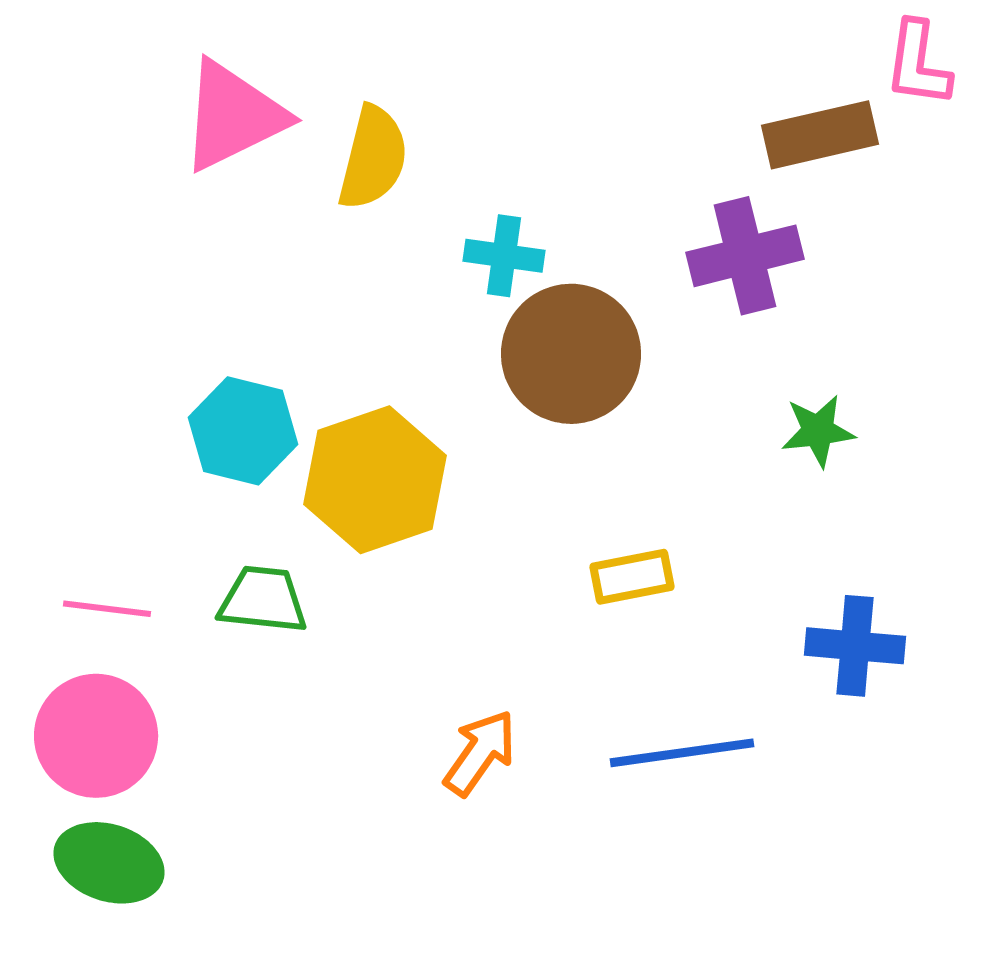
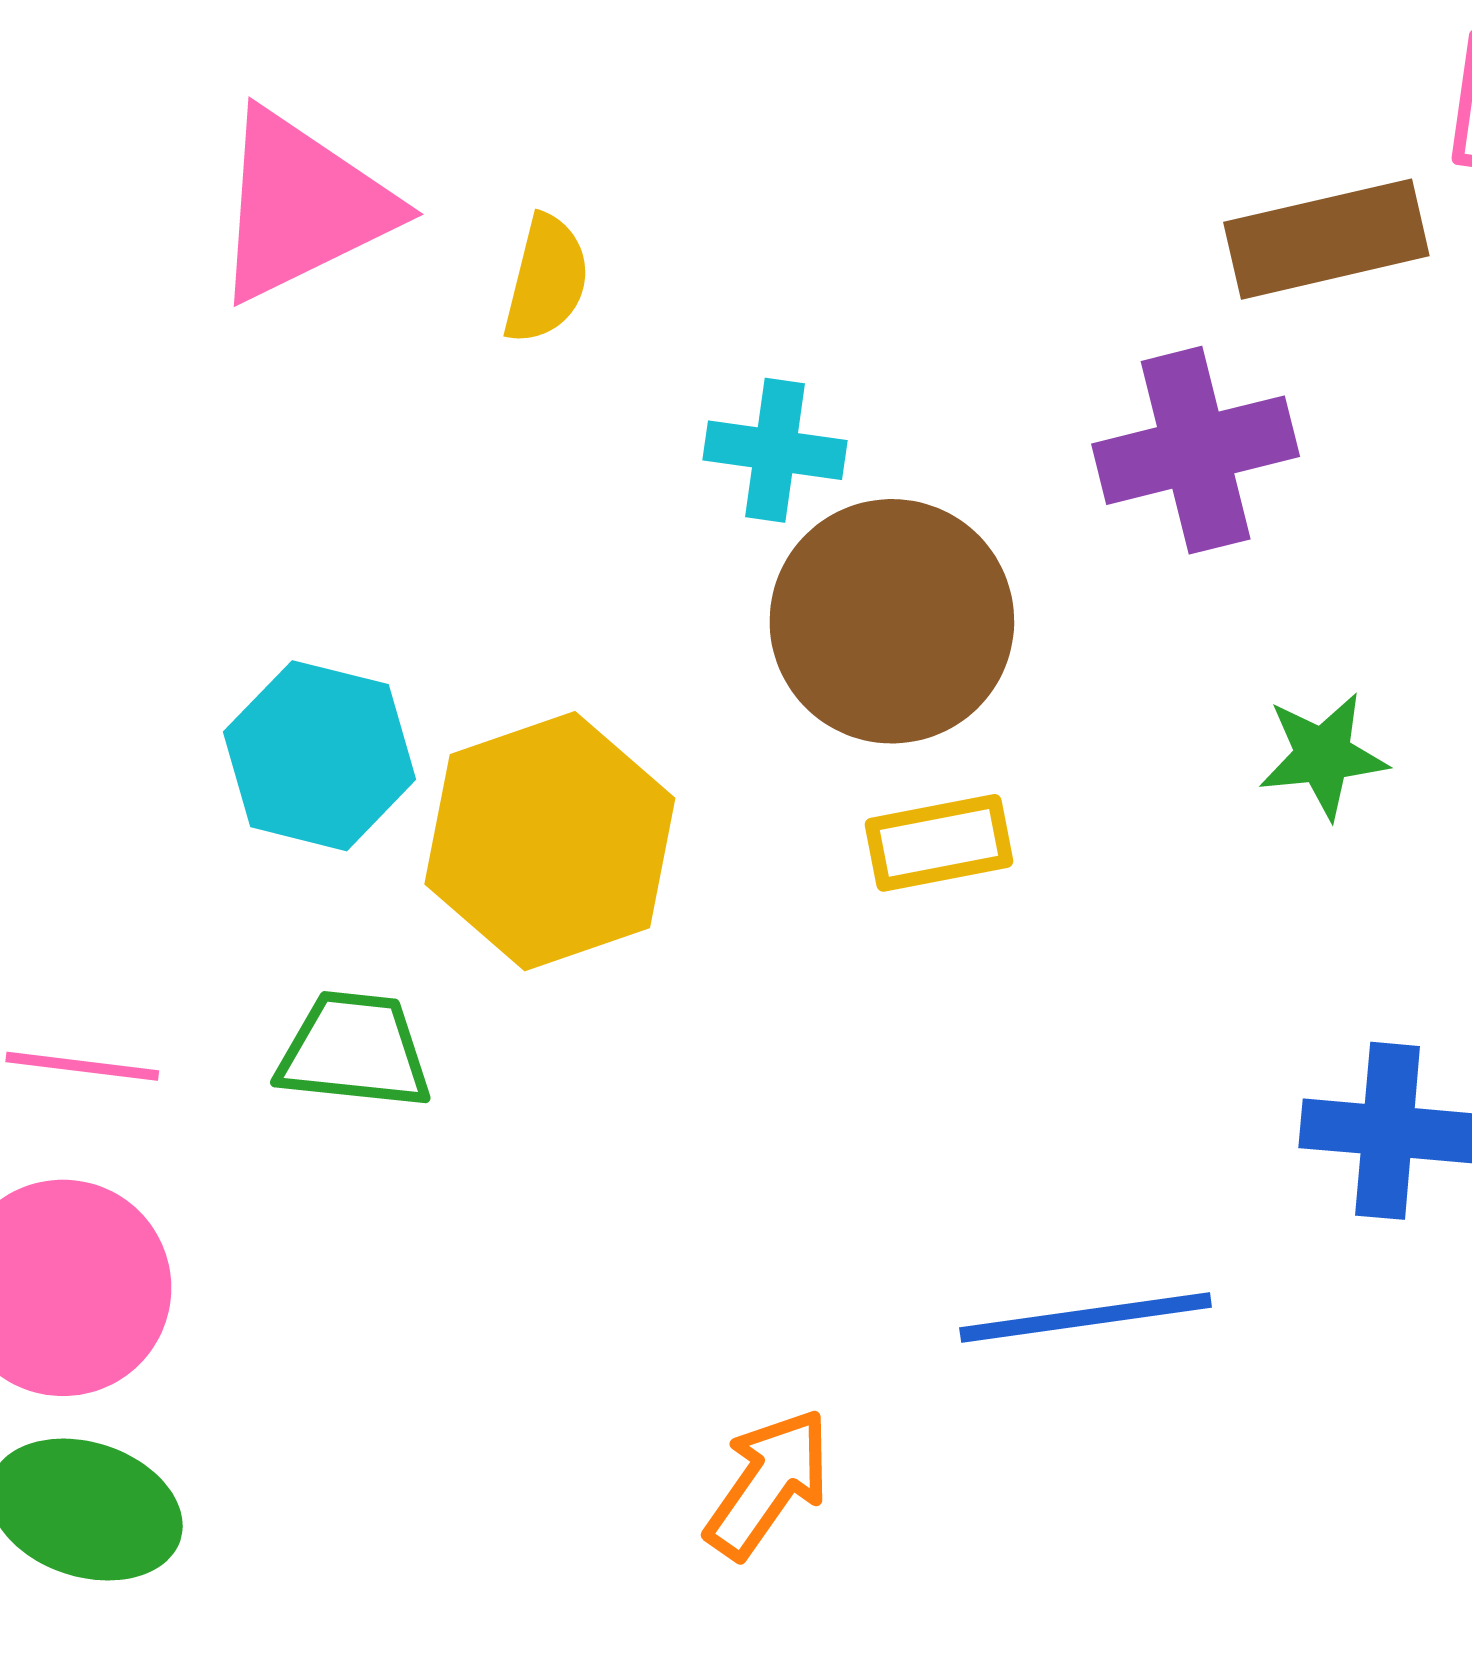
yellow semicircle: (373, 158) -> (546, 279), size x0.7
yellow rectangle: (632, 577) -> (939, 843), moved
orange arrow: (480, 753) -> (768, 1483), moved

